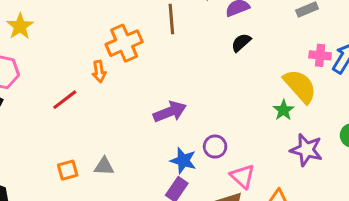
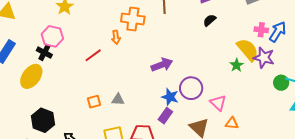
orange cross: (124, 43) -> (133, 19), turned 30
purple circle: (215, 147) -> (191, 88), size x1.5
purple star: (306, 150) -> (264, 58), moved
pink triangle: (243, 176) -> (218, 103), moved

